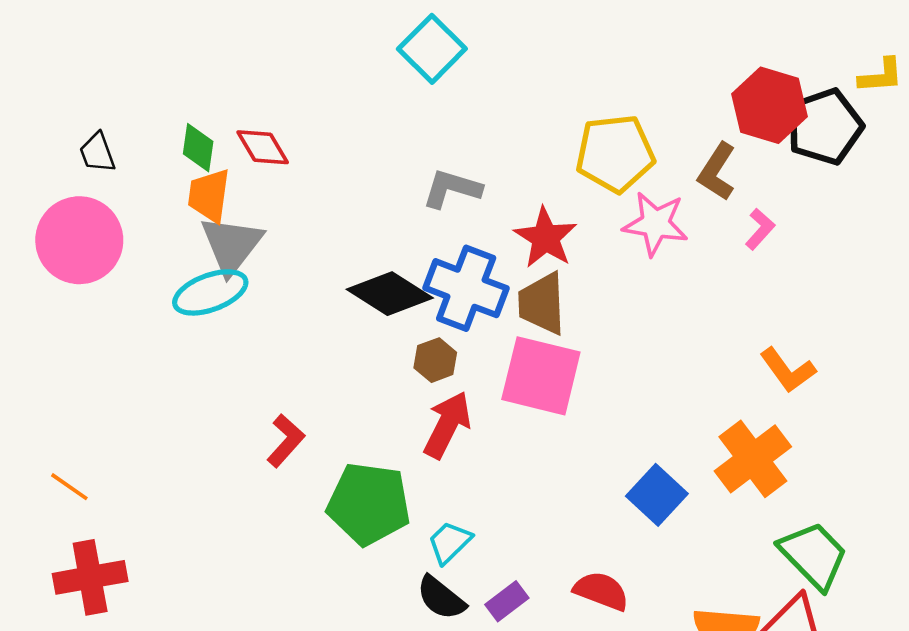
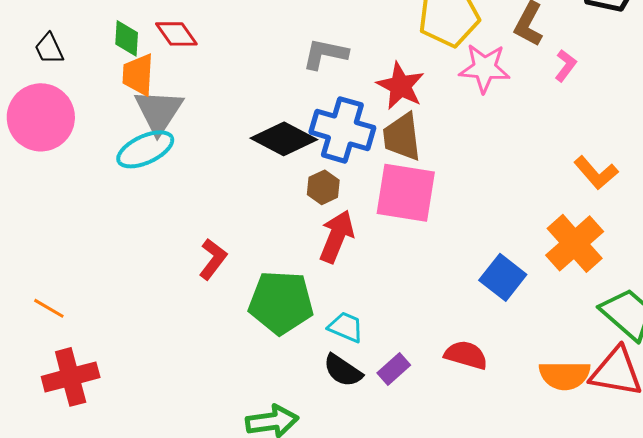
cyan trapezoid: (450, 542) -> (346, 327), turned 72

